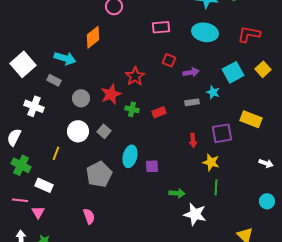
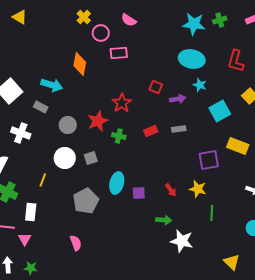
pink rectangle: (161, 27) -> (119, 53), moved
red L-shape: (249, 34) -> (236, 61), turned -85
orange diamond: (93, 37) -> (80, 64), turned -40
cyan square: (233, 72) -> (220, 111), moved
cyan star: (213, 92) -> (200, 85), moved
red rectangle: (159, 112) -> (151, 131), moved
gray square: (104, 131) -> (91, 158), turned 32
red arrow: (193, 140) -> (171, 190), moved, turned -32
white rectangle: (44, 185) -> (31, 212), turned 72
green line: (216, 187) -> (212, 213), moved

